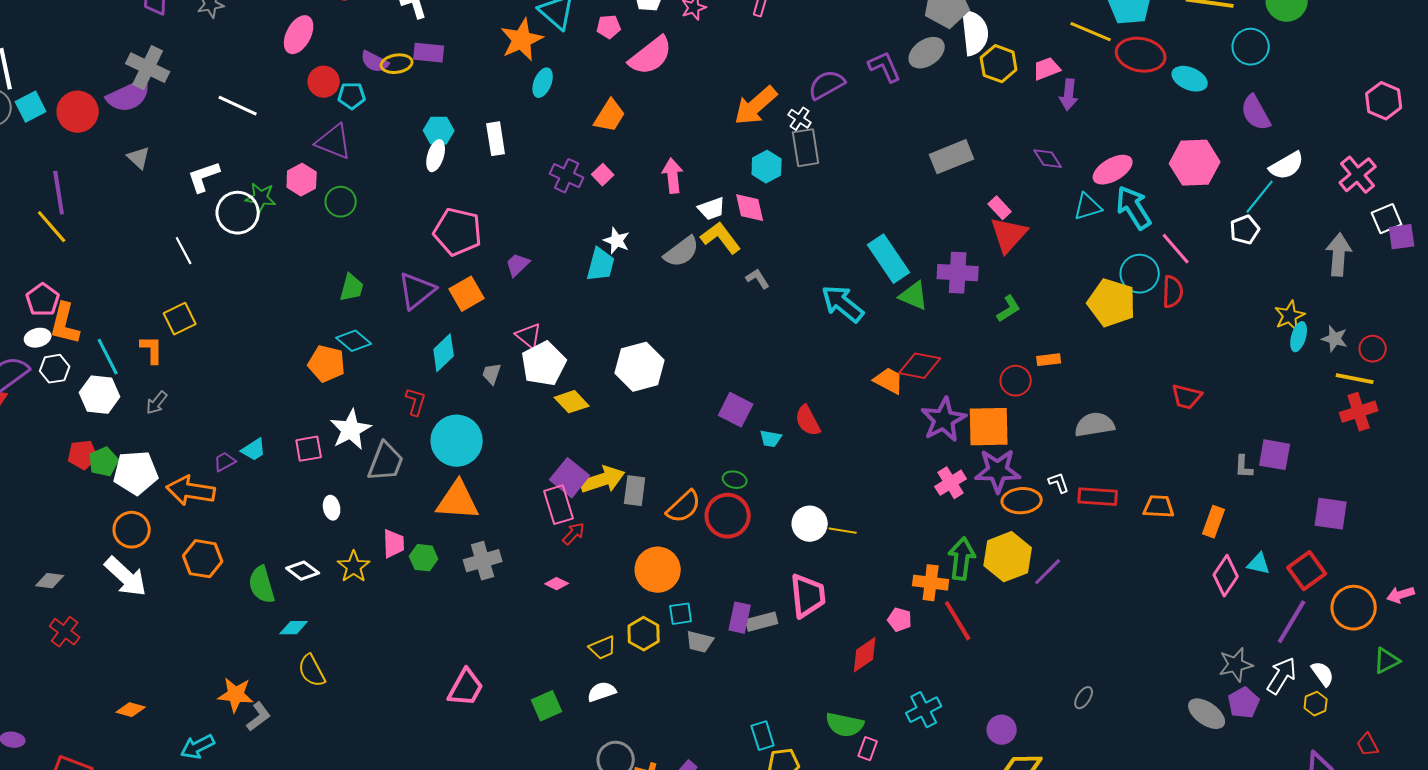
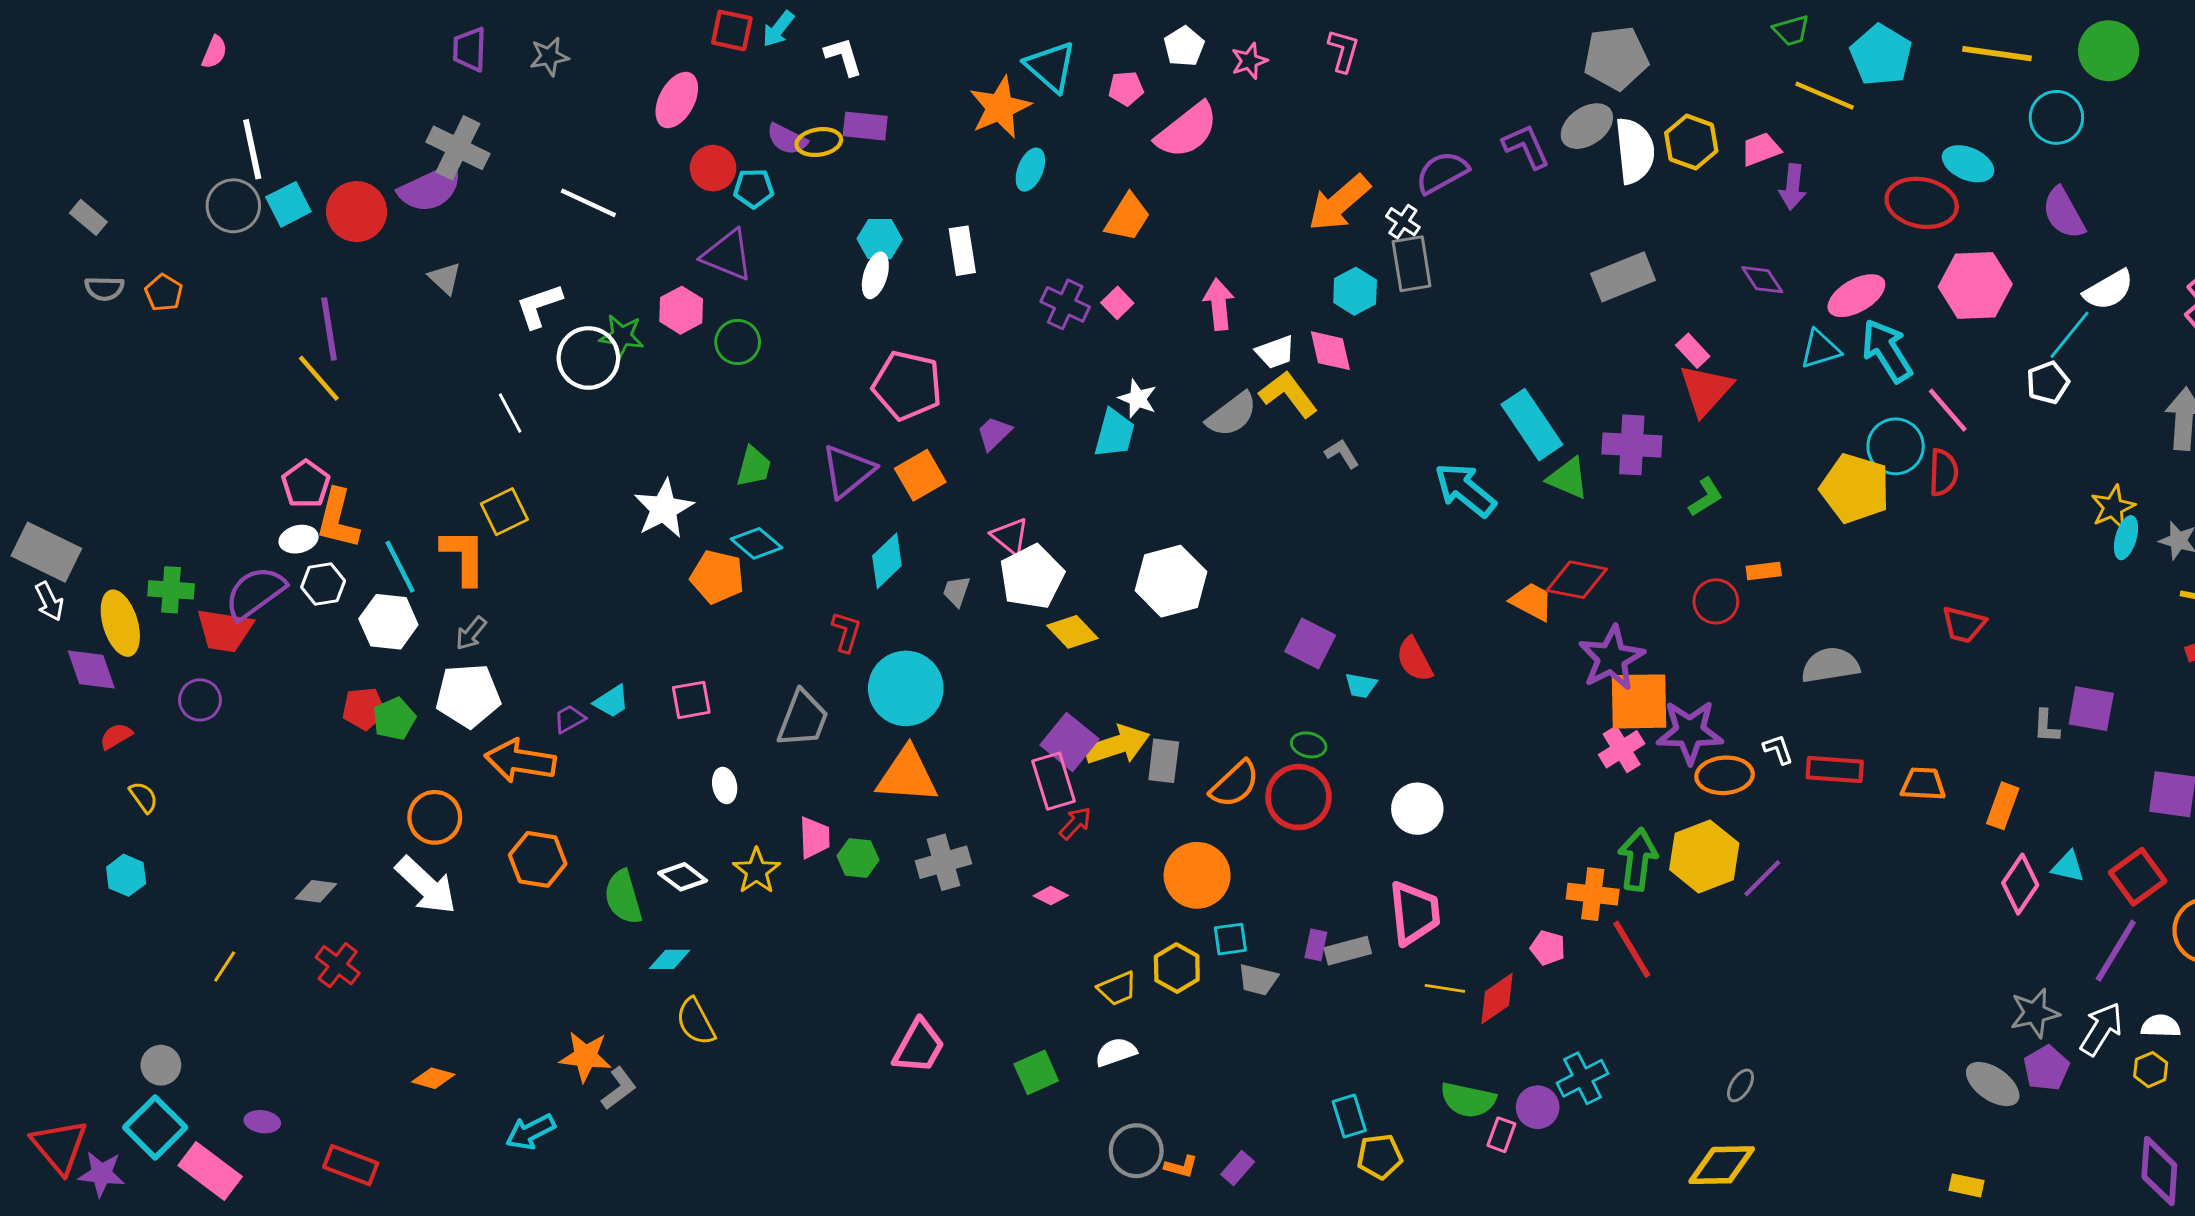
white semicircle: (975, 33) -> (1635, 151), moved
red ellipse: (1141, 55) -> (1922, 203), moved
orange L-shape: (152, 350) -> (464, 556), size x1.4
orange square: (989, 427) -> (1639, 701), moved
white star: (351, 430) -> (664, 509), moved
white pentagon: (136, 473) -> (468, 696), moved
yellow line: (843, 531) -> (1445, 988), moved
purple rectangle: (740, 618) -> (1316, 945), size x0.7
white semicircle: (1323, 674) -> (2161, 1026), turned -52
gray ellipse: (1084, 698) -> (1740, 1085), moved
purple circle: (1002, 730) -> (1538, 1107), moved

